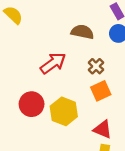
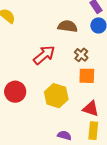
orange square: (101, 91) -> (87, 76), turned 30
red circle: (32, 104) -> (15, 92), moved

